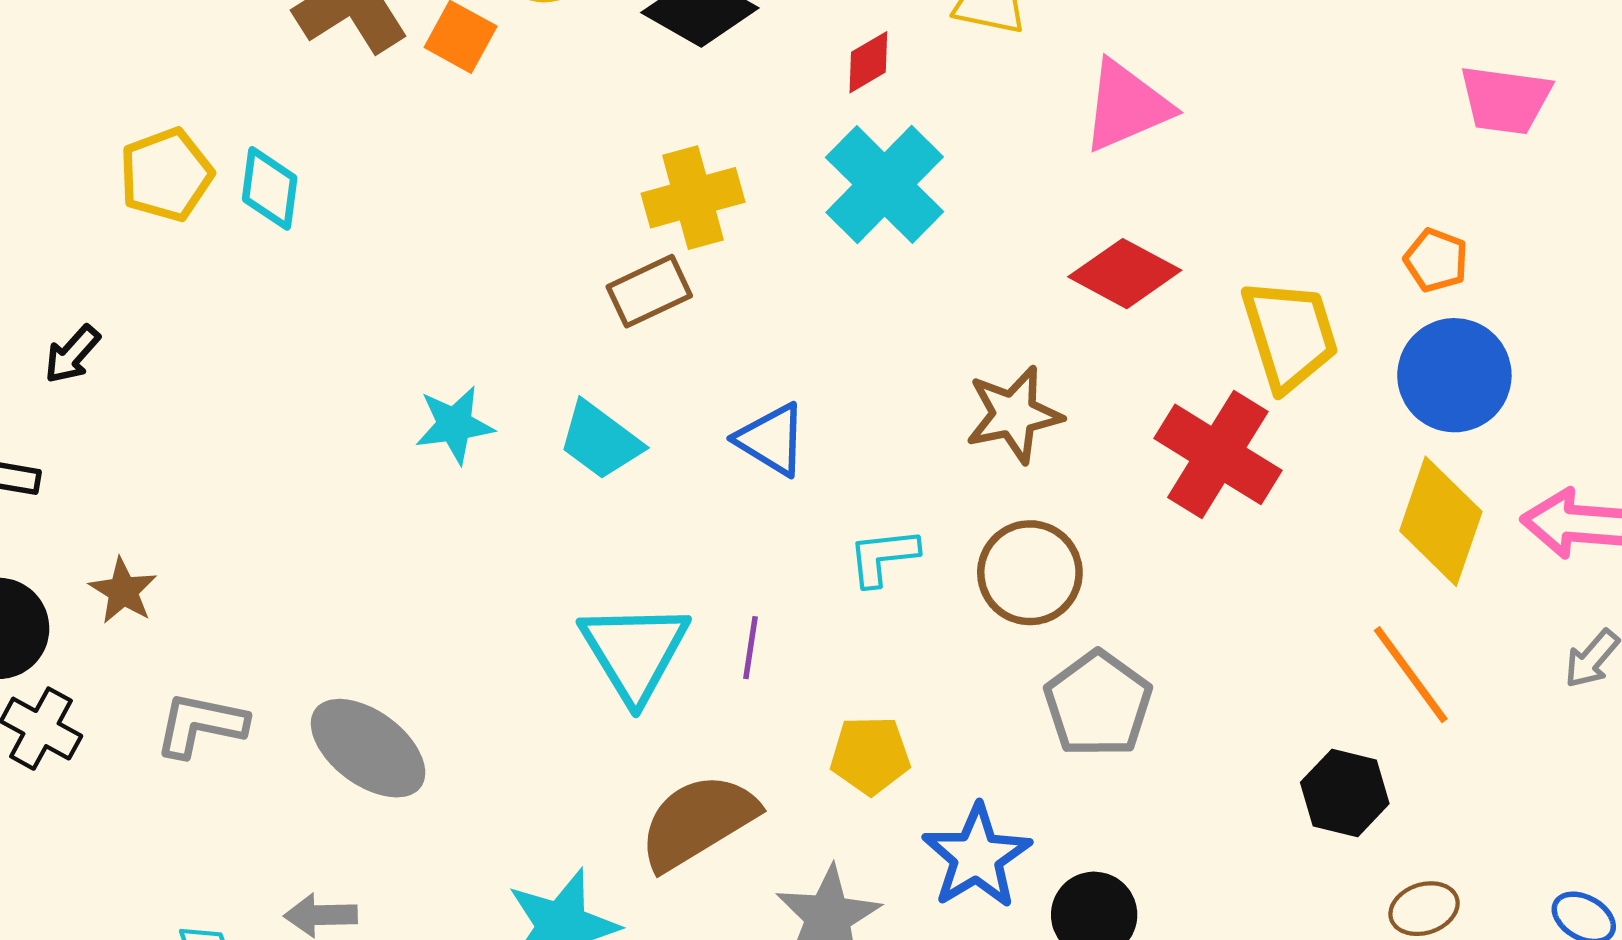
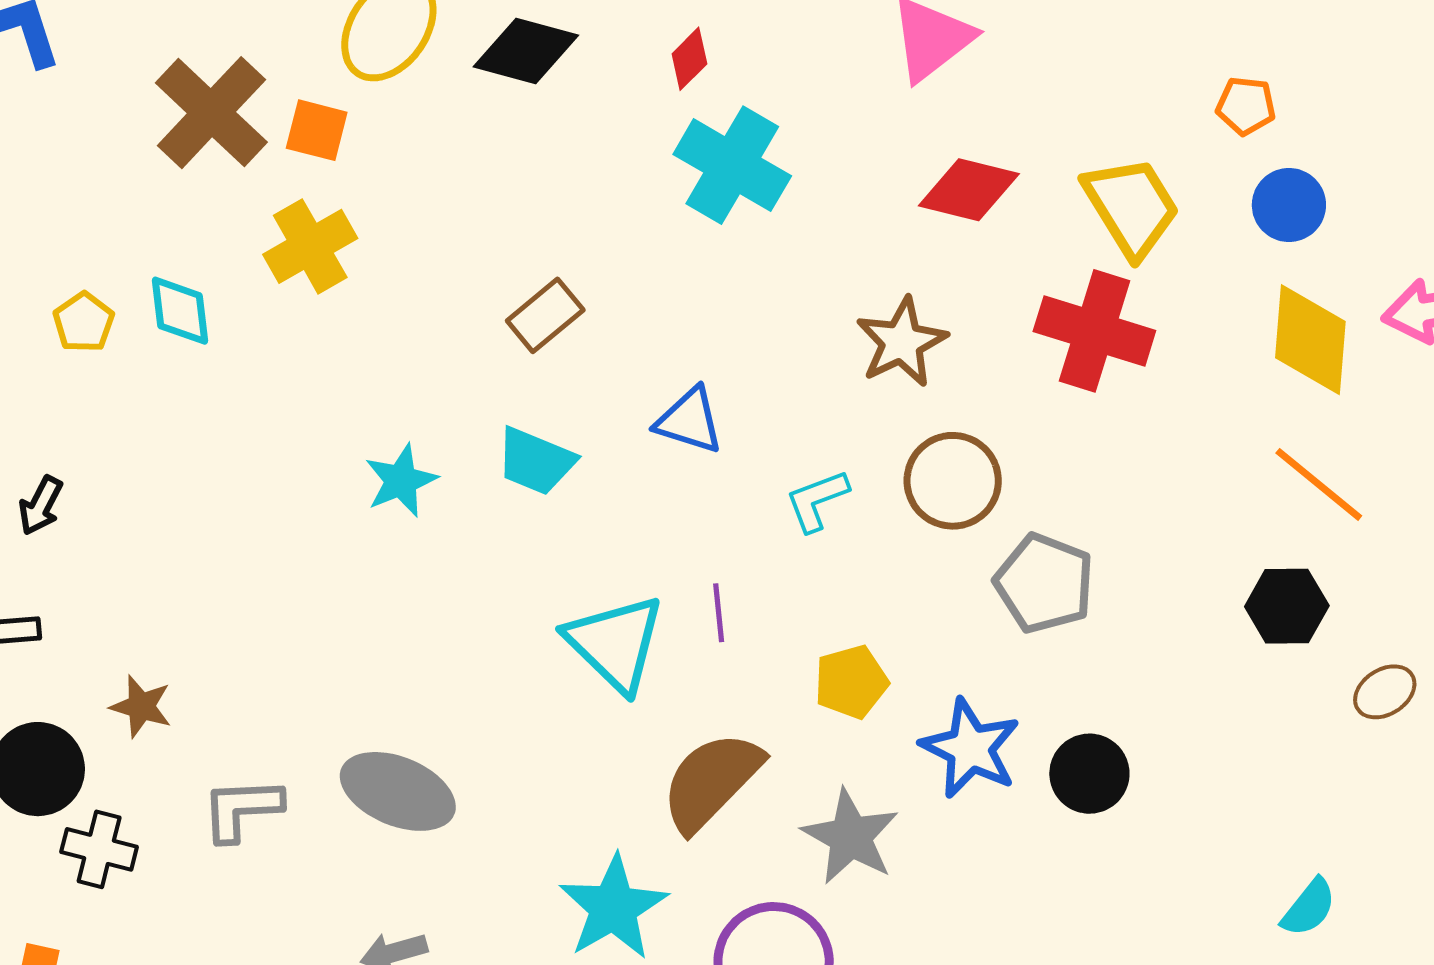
yellow pentagon: (166, 175) -> (84, 322), size x0.7
yellow cross: (693, 198) -> (310, 246), moved
blue circle: (1454, 375) -> (1289, 205), size x0.7

